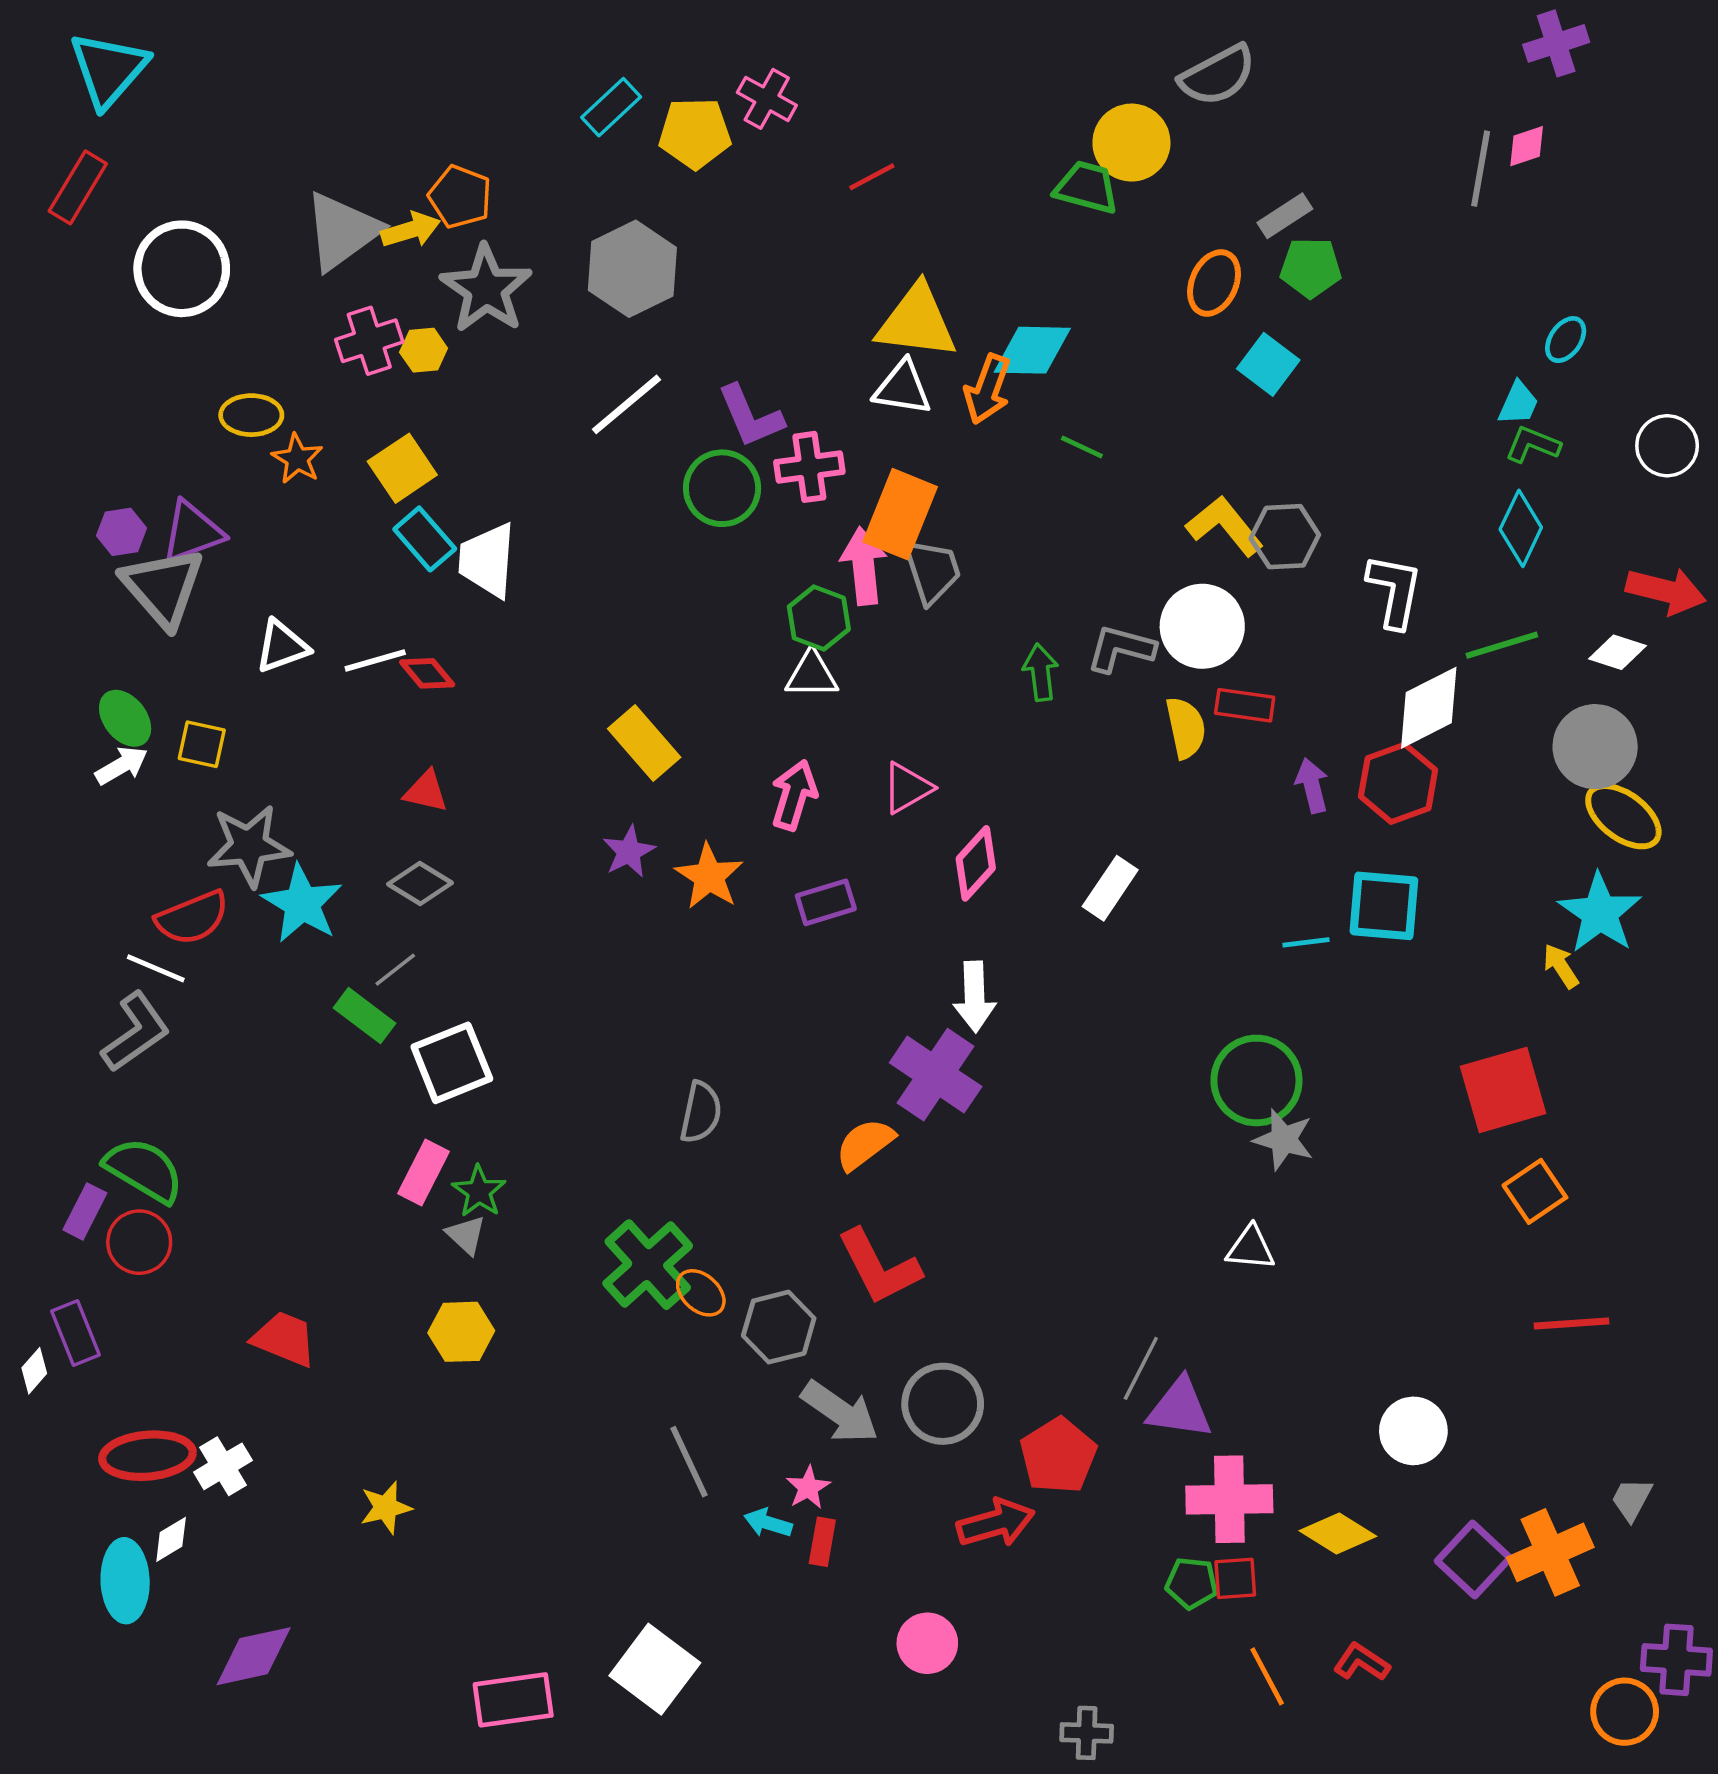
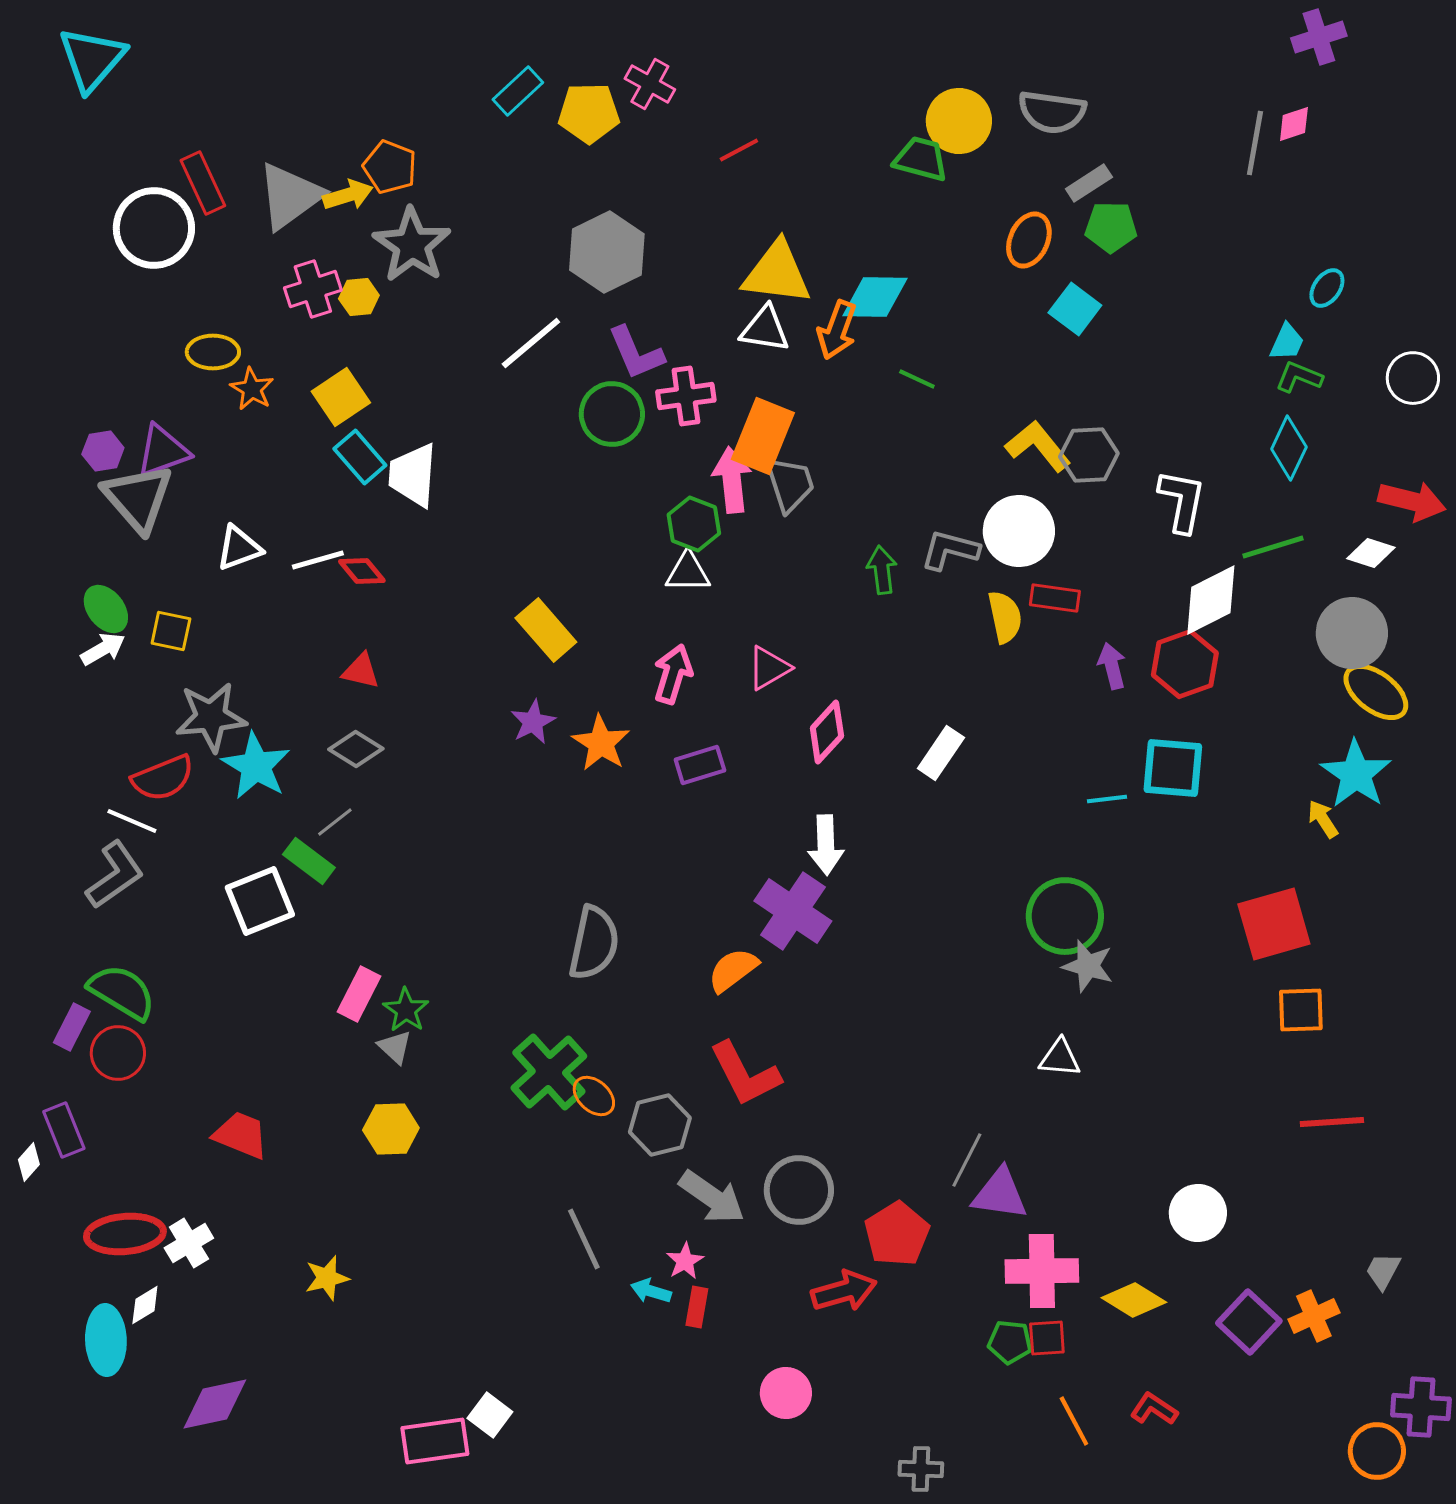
gray semicircle: (1218, 75) -> (1052, 112), moved, turned 36
red rectangle: (78, 187) -> (203, 183), moved, turned -56
gray hexagon: (632, 269) -> (607, 252), moved
white square: (452, 1063) -> (260, 901), moved
gray semicircle: (701, 1112) -> (594, 943), size x1.4
orange square: (1535, 1191) -> (1301, 1010), turned 32
orange cross: (1550, 1552) -> (1314, 1316), size x0.7
white square: (655, 1669) -> (490, 1415), moved, size x0.6

